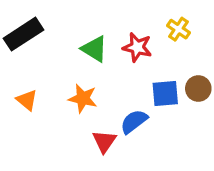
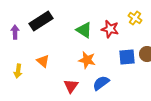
orange star: (83, 98) -> (87, 60), moved
blue semicircle: (134, 121) -> (101, 83), moved
red triangle: (104, 141) -> (71, 86), moved

